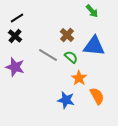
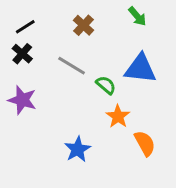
brown cross: (67, 35) -> (84, 25), moved
gray line: (48, 55) -> (72, 66), moved
blue star: (66, 100) -> (78, 149), moved, turned 30

